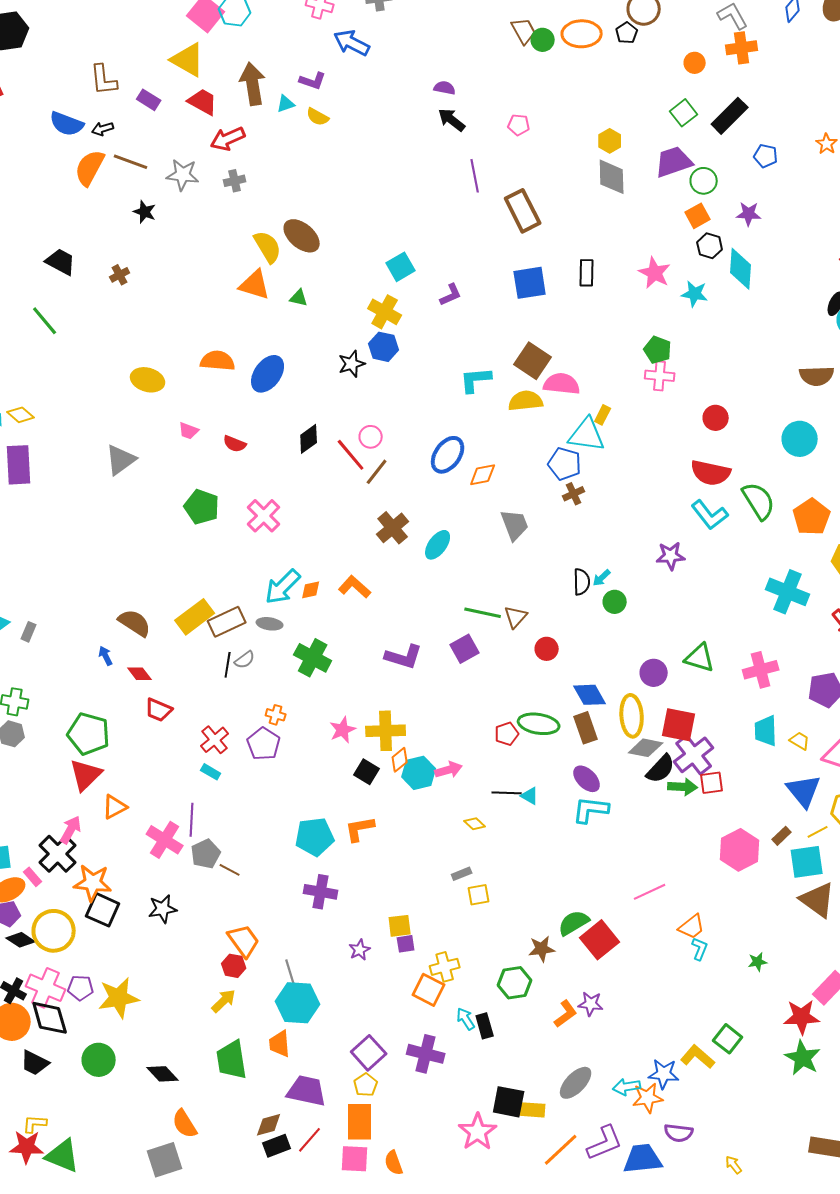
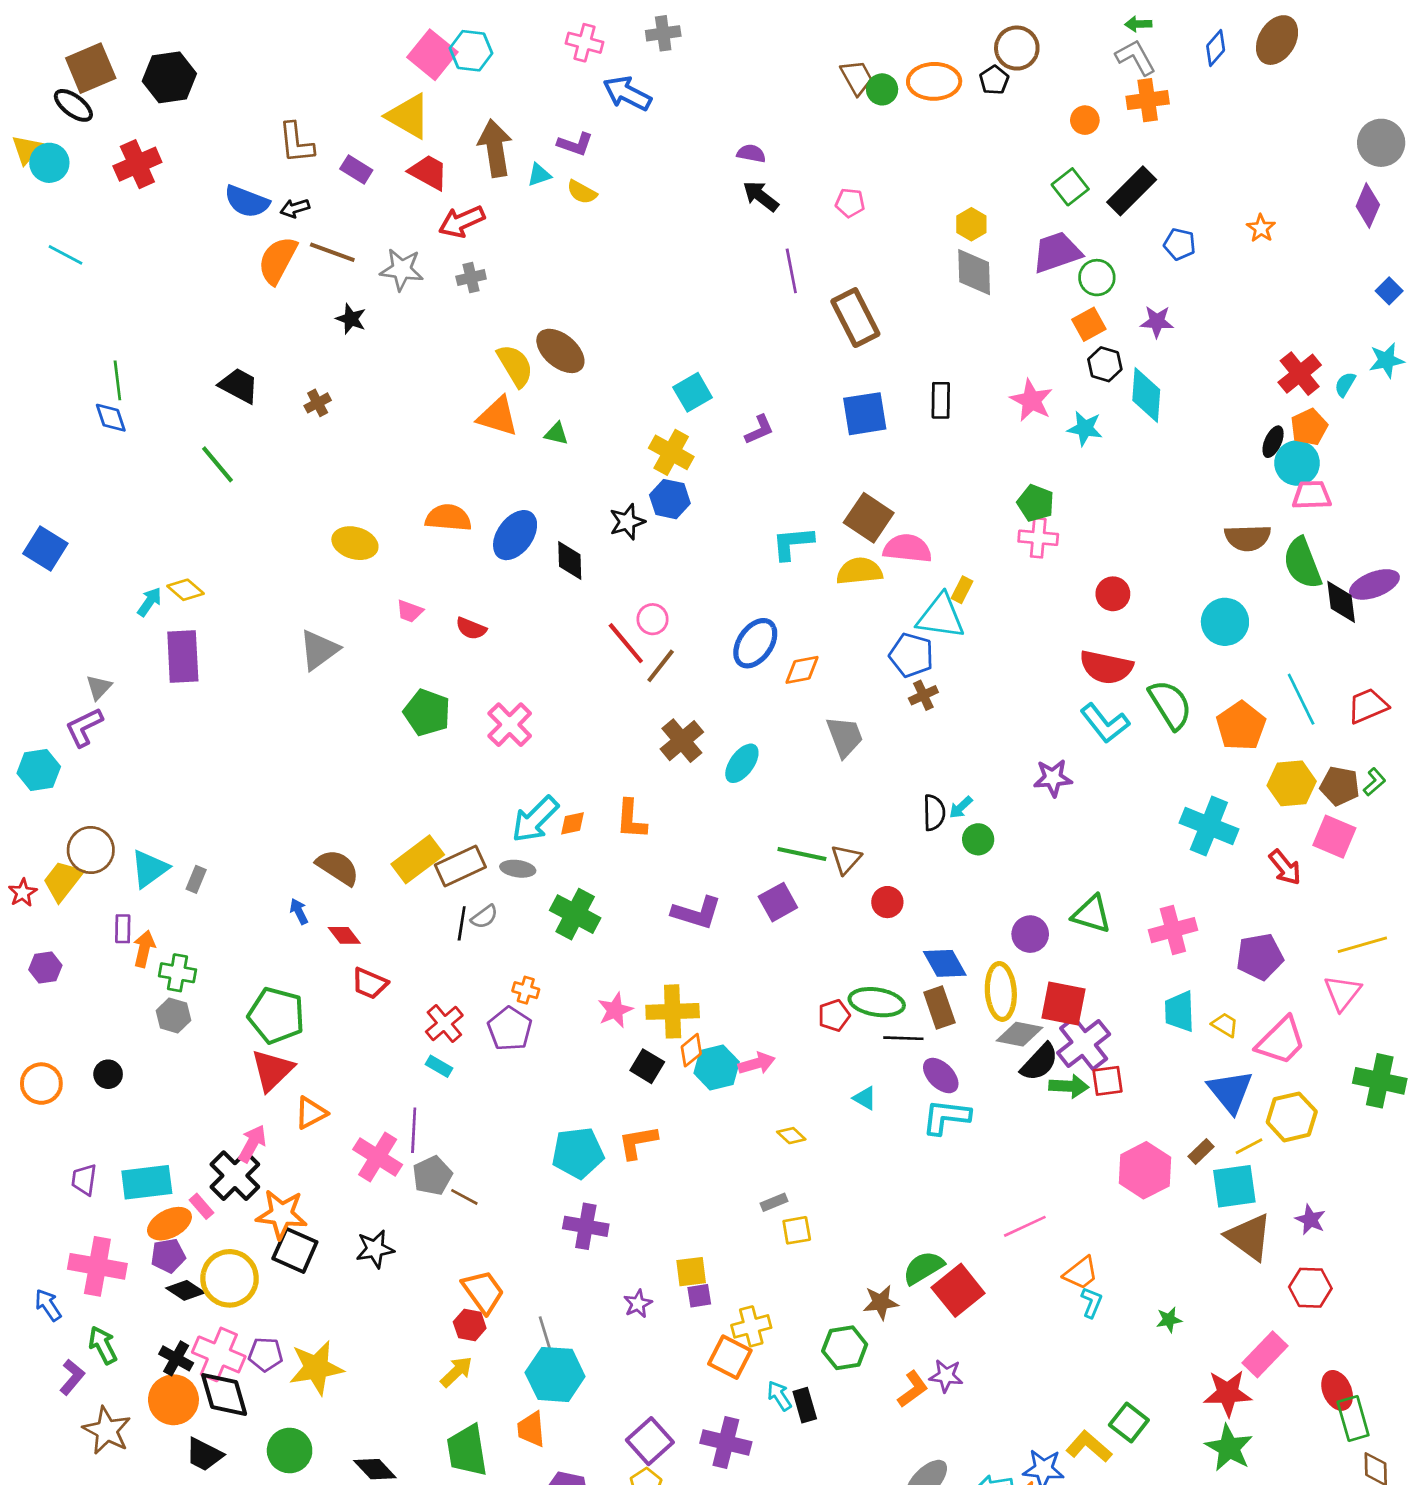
black diamond: (309, 439) -> (570, 560), moved, turned -56
orange L-shape: (355, 587) -> (631, 819), turned -128
black line: (507, 793) -> (903, 1038), moved

